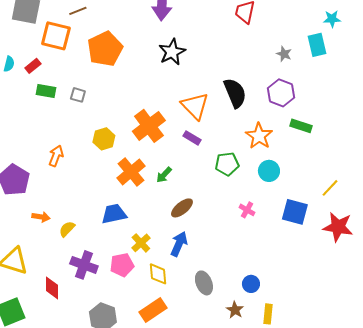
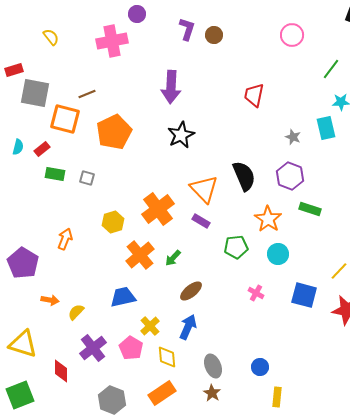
purple cross: (84, 265) -> (93, 348), turned 32
pink pentagon: (122, 265) -> (131, 348), turned -30
brown star: (235, 310) -> (212, 393), moved

